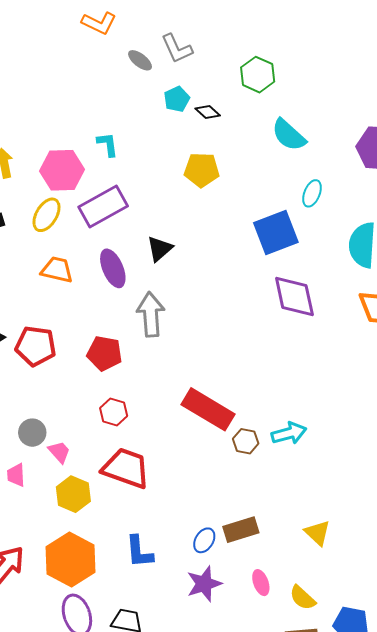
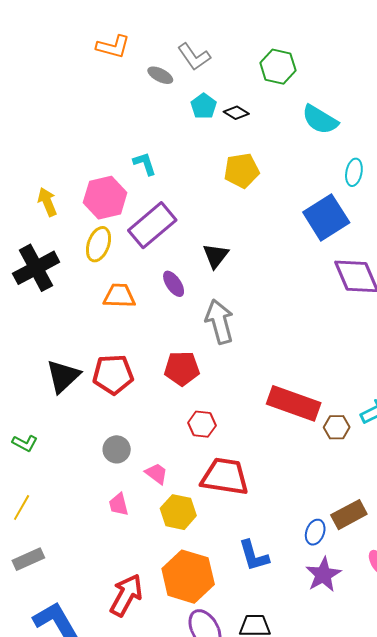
purple ellipse: (113, 268) -> (174, 284), size x0.7
gray circle: (32, 433) -> (117, 449), moved

